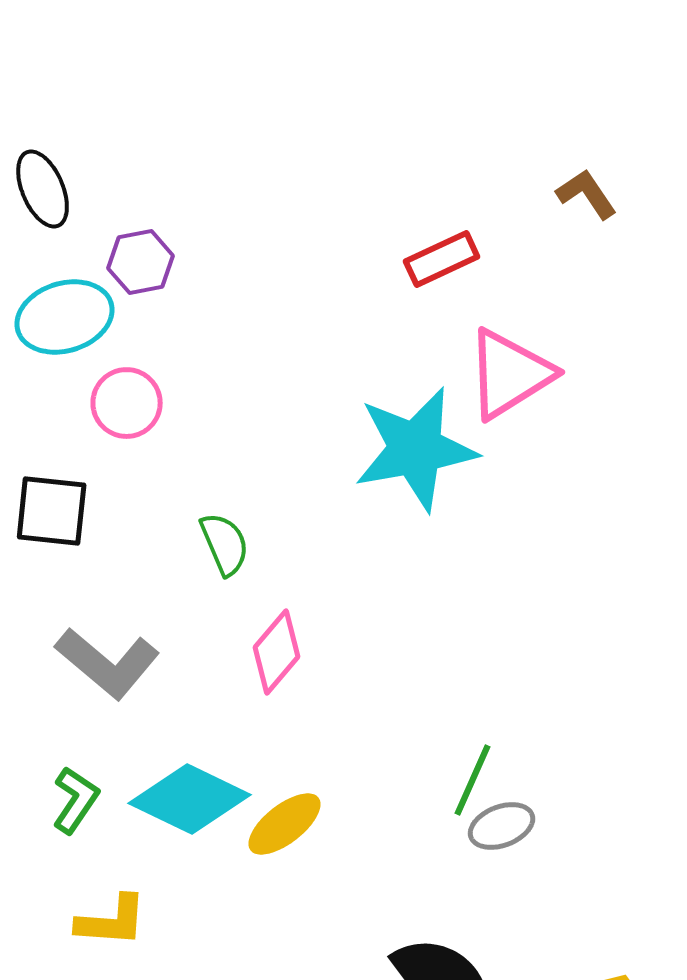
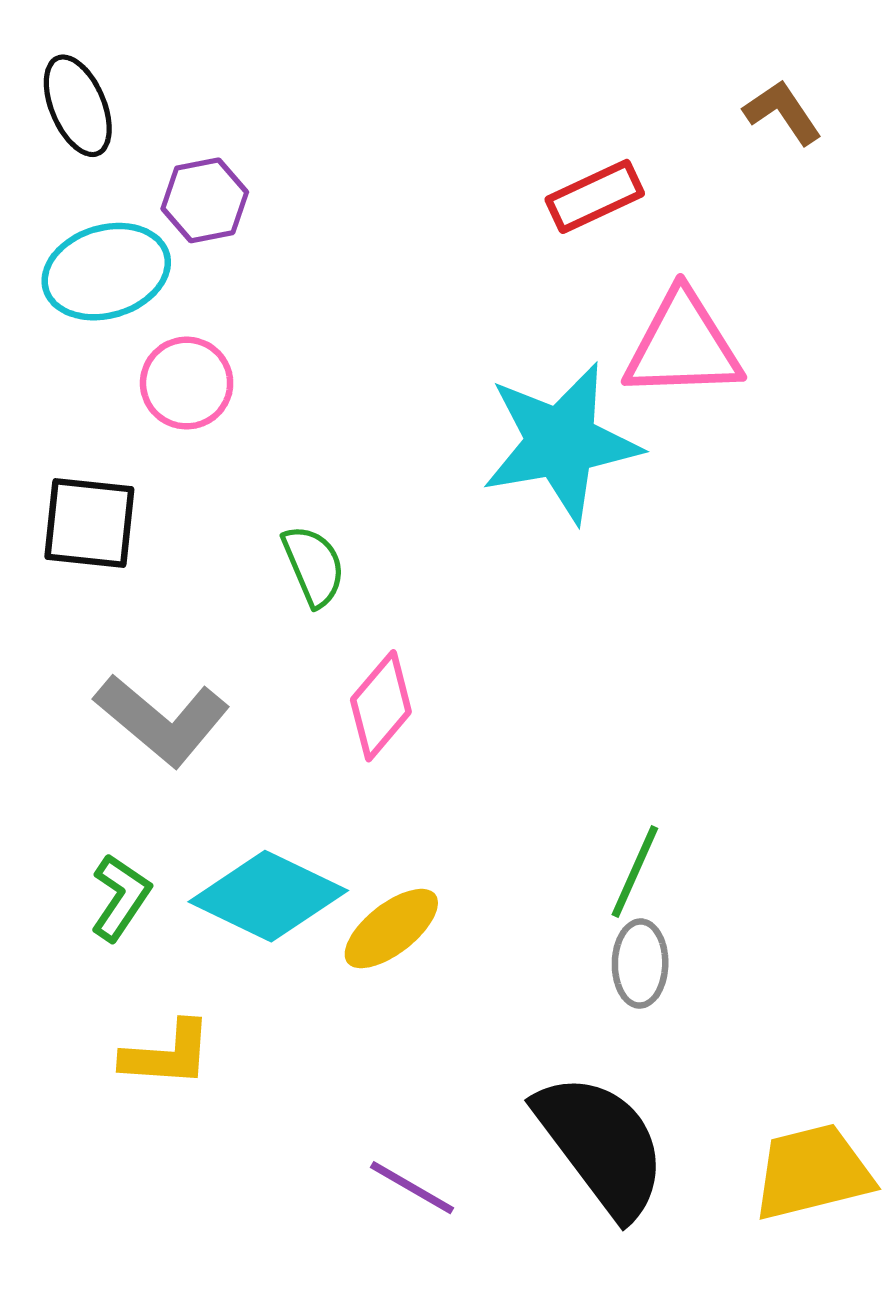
pink triangle: (510, 374) -> (683, 345), turned 30
gray ellipse: (502, 826) -> (640, 964), moved, turned -68

